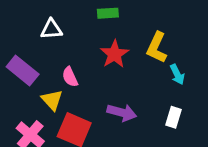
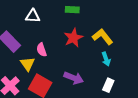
yellow L-shape: (157, 48) -> (103, 37), turned 110
cyan arrow: (177, 74) -> (106, 59), moved

